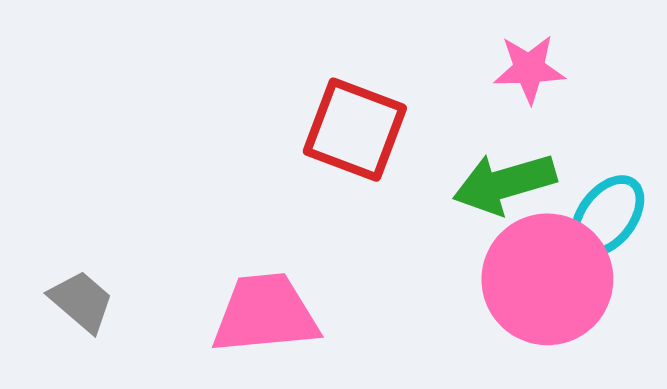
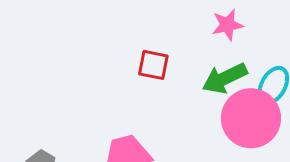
red square: (355, 130) -> (153, 65), size x0.7

